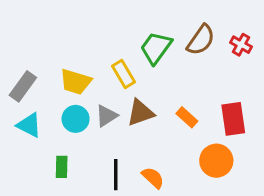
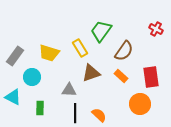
brown semicircle: (201, 40) -> (124, 51), moved
gray triangle: (106, 116) -> (69, 90), moved, turned 35
cyan circle: (76, 119) -> (32, 77), moved
cyan triangle: (29, 125) -> (13, 97), moved

